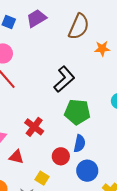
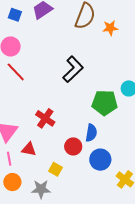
orange star: (102, 49) -> (110, 28), moved
green pentagon: (77, 112) -> (105, 103), moved

